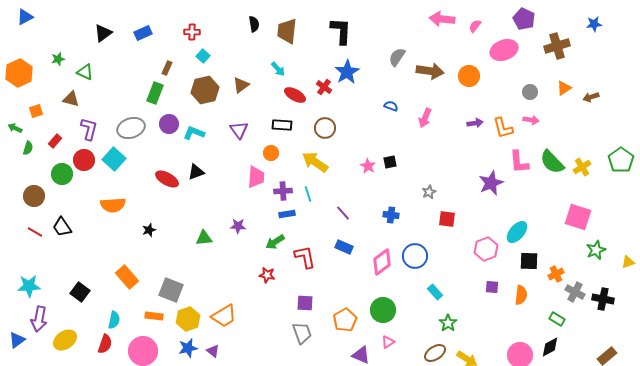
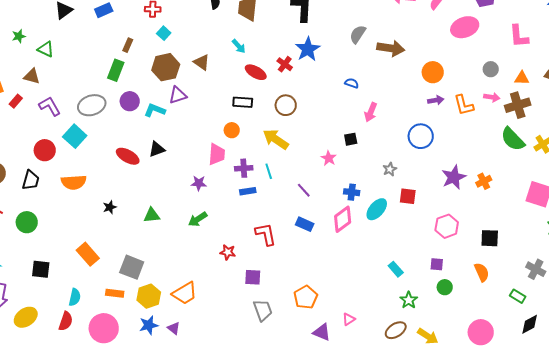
brown cross: (557, 46) -> (518, 105), moved
orange circle: (469, 76) -> (433, 72), moved
brown triangle: (241, 85) -> (202, 62), turned -48
orange triangle: (564, 88) -> (522, 78), moved, turned 35
pink arrow: (425, 118) -> (371, 112), moved
purple L-shape: (89, 129) -> (50, 106), turned -45
purple triangle: (239, 130) -> (178, 95), moved, turned 48
red rectangle: (55, 141) -> (16, 101), moved
red circle: (84, 160) -> (45, 150), moved
pink L-shape: (519, 162) -> (519, 36), moved
pink star: (368, 166) -> (329, 158), moved
green circle: (62, 174) -> (27, 222), moved
purple star: (491, 183) -> (454, 177), moved
purple star: (238, 226) -> (199, 183), moved
black trapezoid: (62, 227) -> (31, 180), moved, turned -130
cyan ellipse: (517, 232) -> (377, 209), moved
green triangle: (204, 238) -> (152, 215), moved
green arrow: (275, 242) -> (198, 219), moved
blue circle: (415, 256) -> (421, 136), moved
pink diamond: (382, 262) -> (343, 219), moved
orange cross: (556, 274) -> (484, 181), moved
purple square: (492, 287) -> (437, 264), moved
black square: (80, 292) -> (41, 269), turned -30
orange semicircle: (521, 295) -> (482, 272), turned -30
purple square: (305, 303) -> (253, 277), moved
green circle: (383, 310) -> (445, 287), moved, size x0.6
black diamond: (550, 347) -> (530, 324), moved

